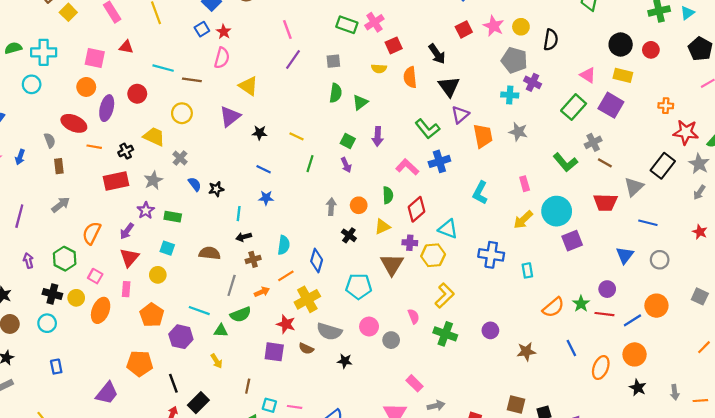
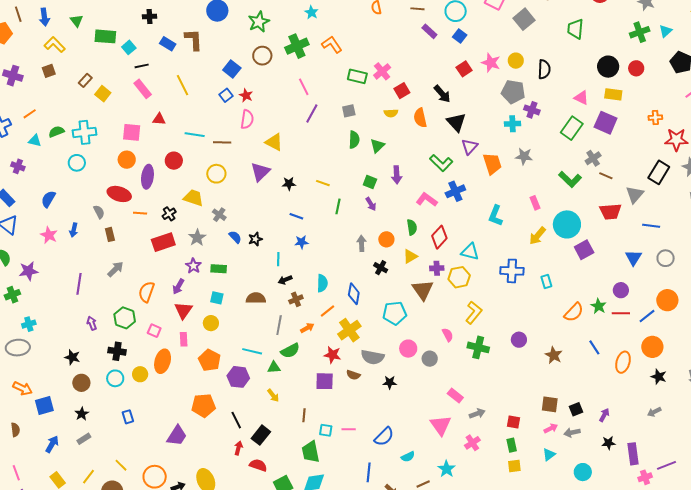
yellow circle: (76, 298) -> (140, 374), moved
brown star: (526, 351) -> (554, 355), turned -30

